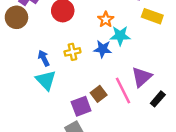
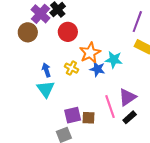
orange star: (106, 19) -> (90, 53), moved, size x1.5
yellow cross: (72, 52) -> (71, 68), turned 32
brown square: (99, 94) -> (89, 118), moved, turned 32
black rectangle: (158, 99) -> (130, 117), moved

